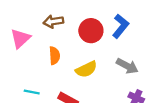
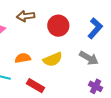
blue L-shape: (120, 26) -> (95, 28), moved
orange semicircle: (54, 56) -> (23, 58), moved, turned -98

